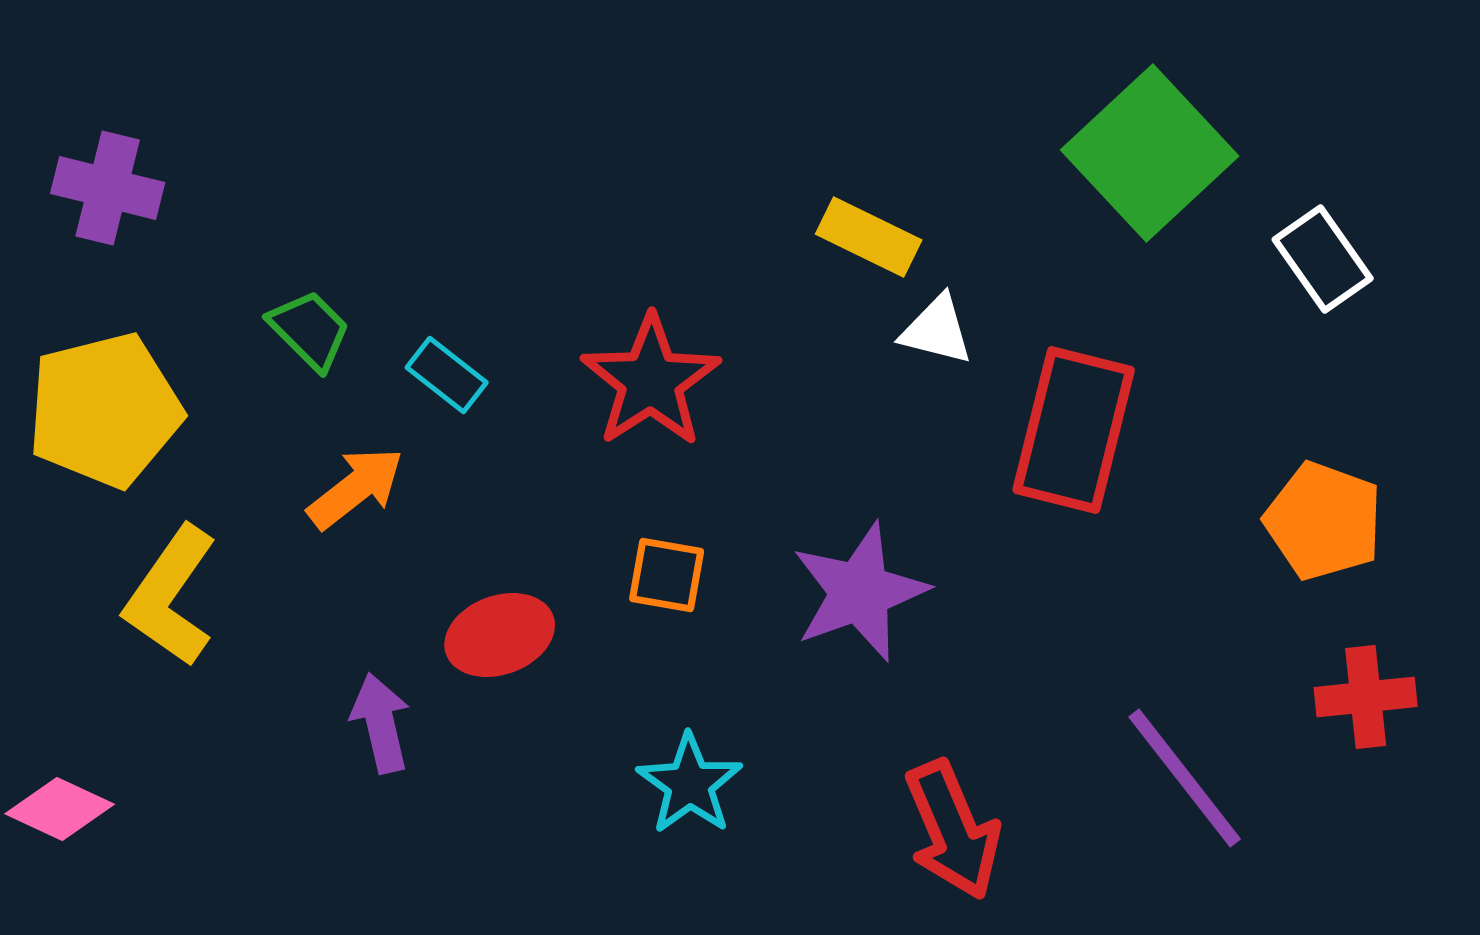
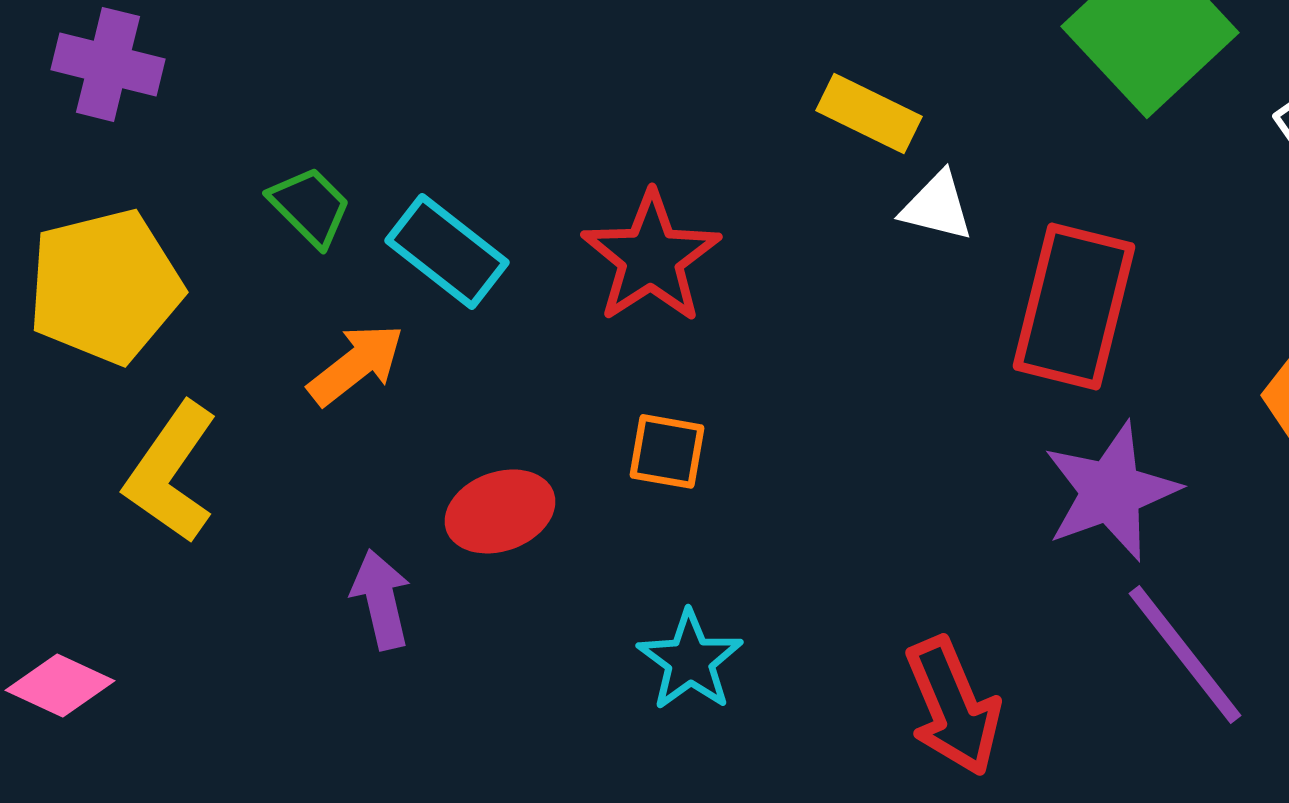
cyan rectangle: (447, 375) -> (447, 251), size x1.5
purple star: (860, 592) -> (1111, 491), moved

